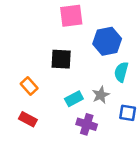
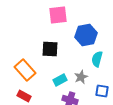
orange rectangle: (29, 86) -> (25, 70), size x1.5

